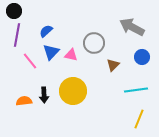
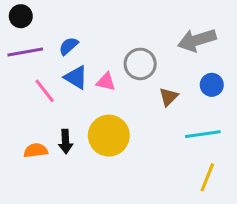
gray arrow: (132, 27) -> (197, 40), turned -45
purple line: (17, 35) -> (25, 52), turned 70
blue triangle: (51, 52) -> (76, 77), turned -42

